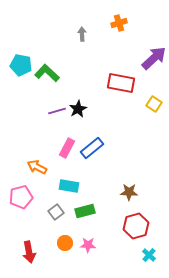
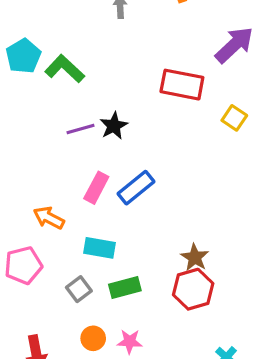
cyan pentagon: (21, 65) -> (23, 56), turned 30
brown star: (129, 192) -> (195, 257), turned 30
red hexagon: (136, 226) -> (193, 289), moved

